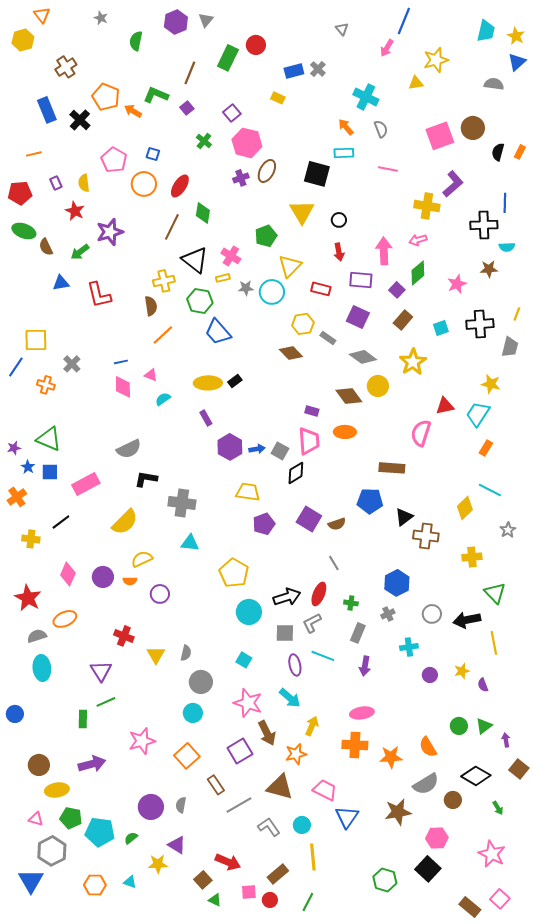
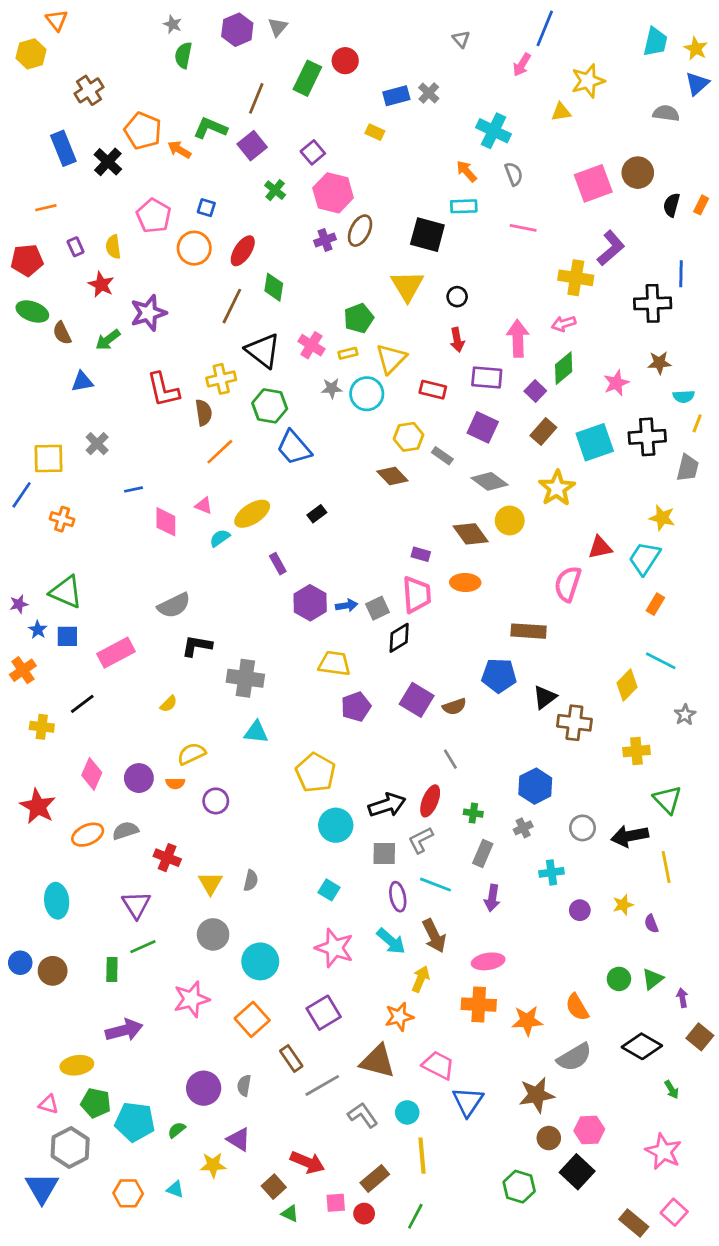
gray star: (101, 18) -> (173, 24), moved
purple square: (187, 108) -> (252, 146), size x1.5
cyan semicircle: (507, 247) -> (684, 396), moved
yellow rectangle: (223, 278) -> (348, 353), moved
red L-shape: (99, 295) -> (163, 390), moved
cyan square: (441, 328) -> (595, 442), size x1.8
blue line: (121, 362) -> (133, 489), moved
gray cross: (72, 364) -> (97, 444), moved
yellow ellipse: (208, 383) -> (252, 514), moved, turned -32
gray square: (280, 451) -> (378, 608), turned 36
yellow semicircle: (125, 522) -> (169, 704), size x0.5
gray semicircle: (37, 636) -> (125, 831), moved
gray circle: (201, 682) -> (213, 934), moved
cyan circle: (193, 713) -> (260, 961), size x1.4
brown arrow: (267, 733) -> (434, 936), moved
brown circle: (39, 765) -> (53, 971), moved
brown circle: (453, 800) -> (549, 1138), moved

